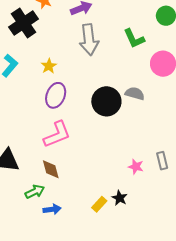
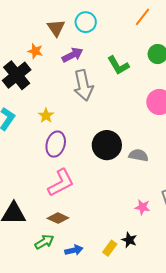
green L-shape: (134, 38) -> (118, 65), moved
gray semicircle: (135, 94) -> (138, 155), moved
brown diamond: (51, 169) -> (58, 218), turned -45
blue arrow: (52, 209) -> (74, 250), moved

